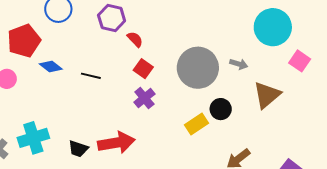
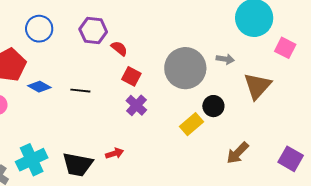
red arrow: (116, 143) -> (115, 153), size x0.5
black trapezoid: (78, 149) -> (78, 165), size x1.5

